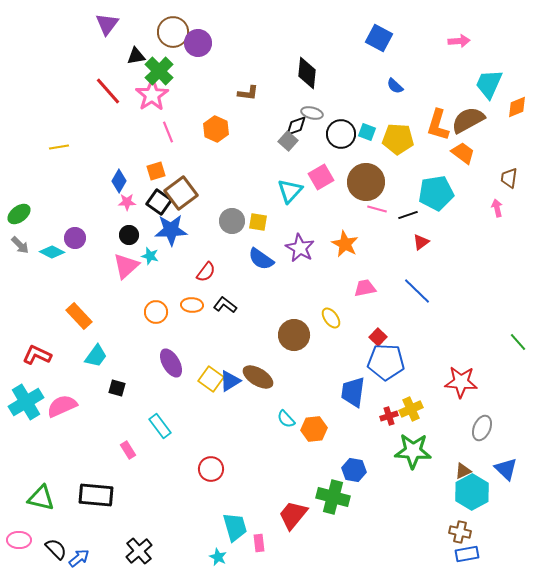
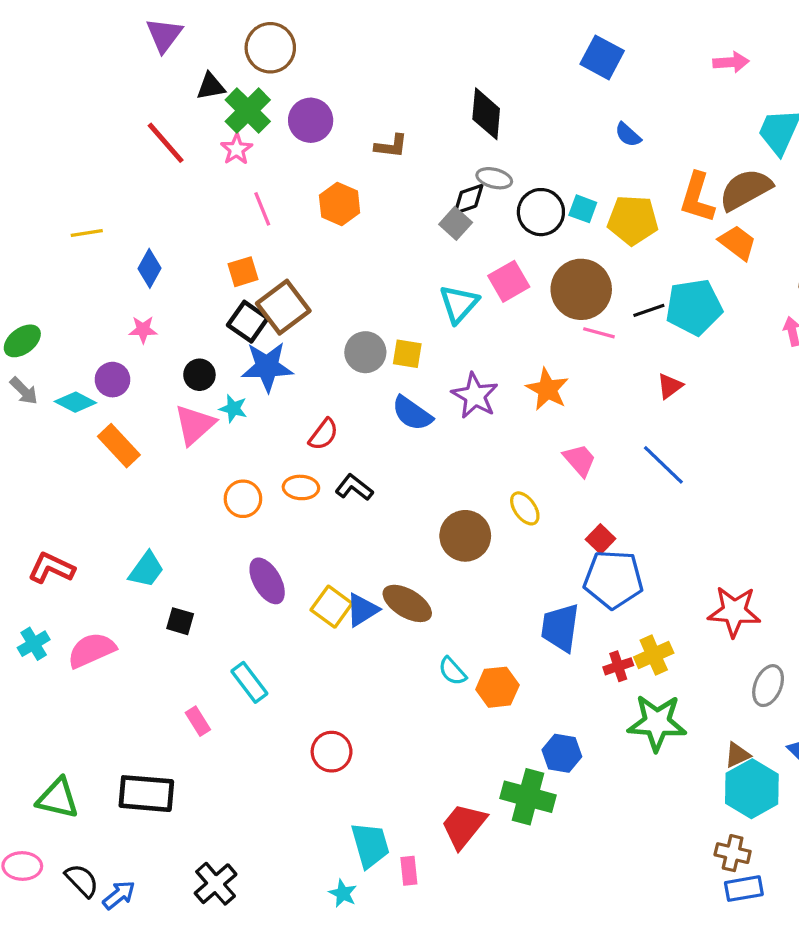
purple circle: (198, 43) -> (311, 120), moved
pink star: (152, 95) -> (237, 149), size x0.6
blue diamond: (119, 181) -> (150, 268), moved
pink star: (127, 202) -> (143, 330), moved
black line: (408, 215) -> (649, 310), moved
pink trapezoid: (365, 288) -> (580, 460), turned 60
orange rectangle: (79, 316) -> (119, 446), moved
cyan cross: (26, 402) -> (34, 644), size x0.6

